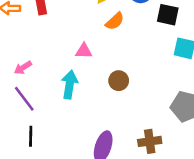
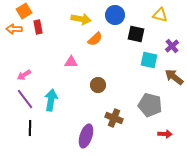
cyan arrow: (70, 85) -> (51, 100), moved
brown cross: (150, 141) -> (114, 118), moved, turned 30

